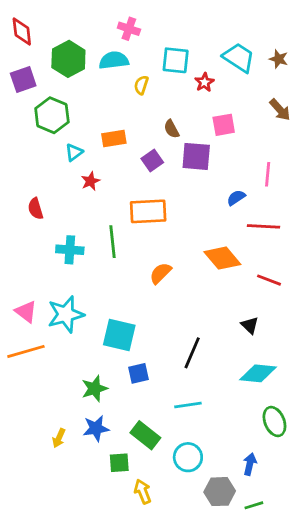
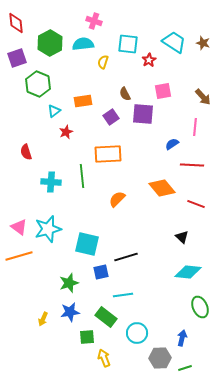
brown arrow: (280, 110) -> (203, 97), moved
black line: (192, 353) -> (126, 257), moved, turned 50
cyan line: (188, 405) -> (123, 295), moved

